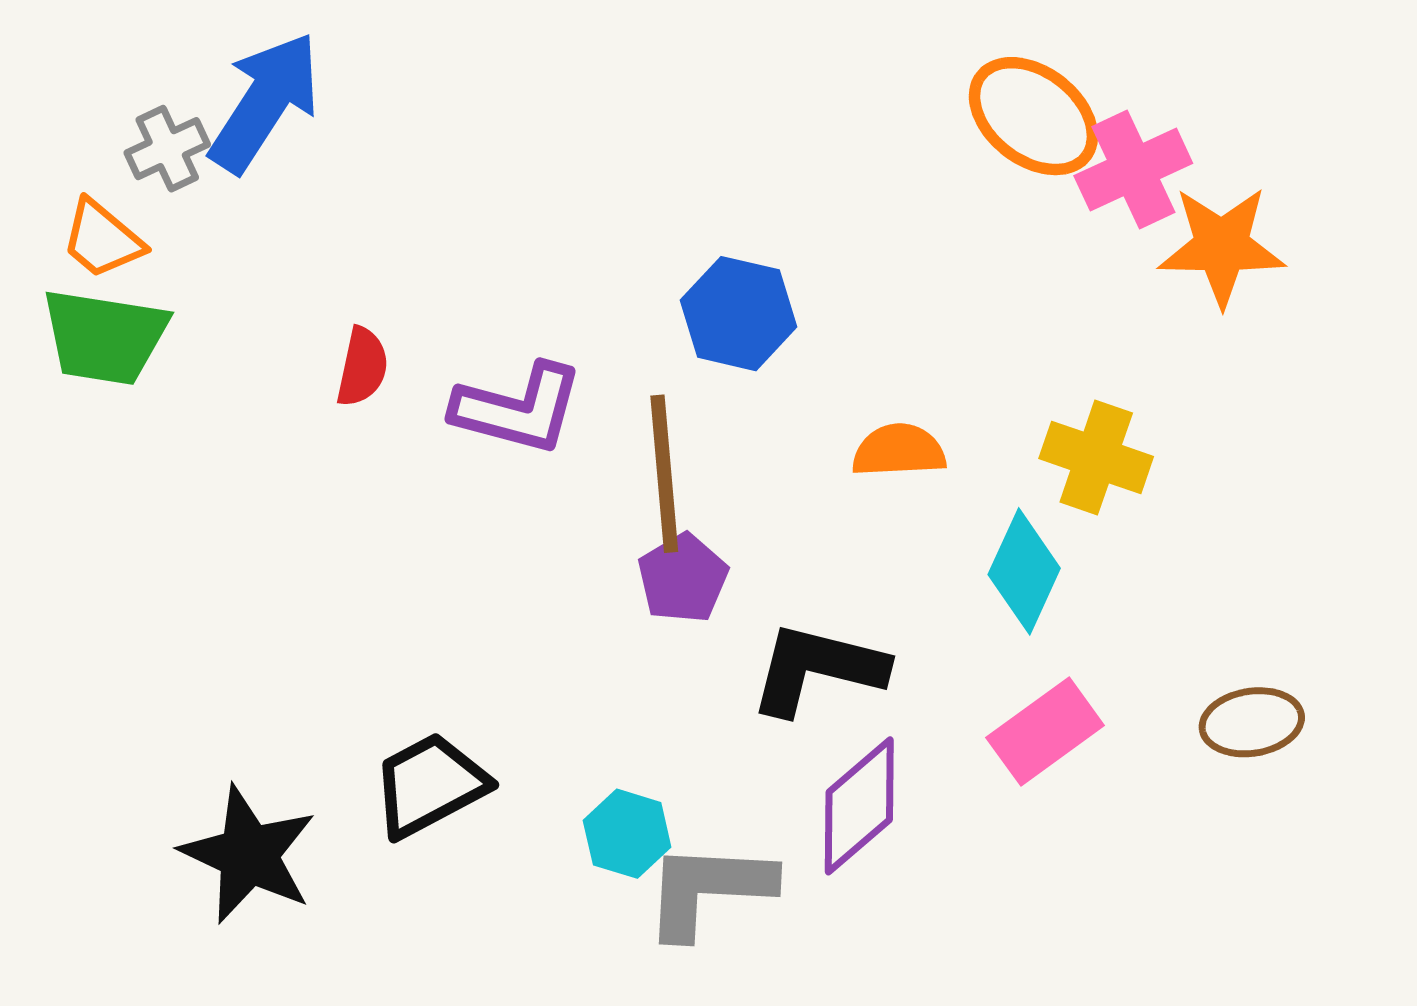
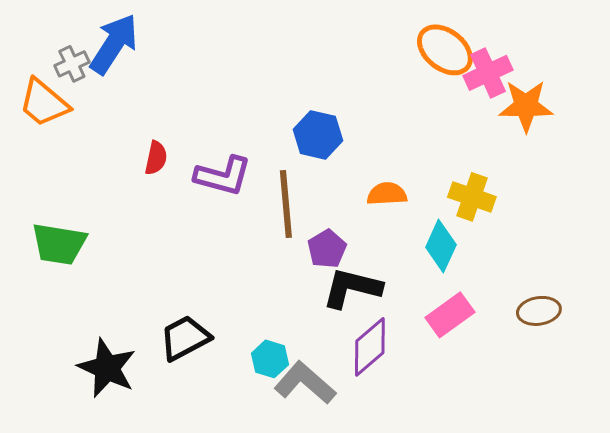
orange trapezoid: (102, 239) -> (44, 103), size x1.4
green trapezoid: (105, 337) -> (59, 244), moved
purple pentagon: (683, 578) -> (327, 249), moved
gray L-shape: (708, 889) -> (305, 383), turned 38

